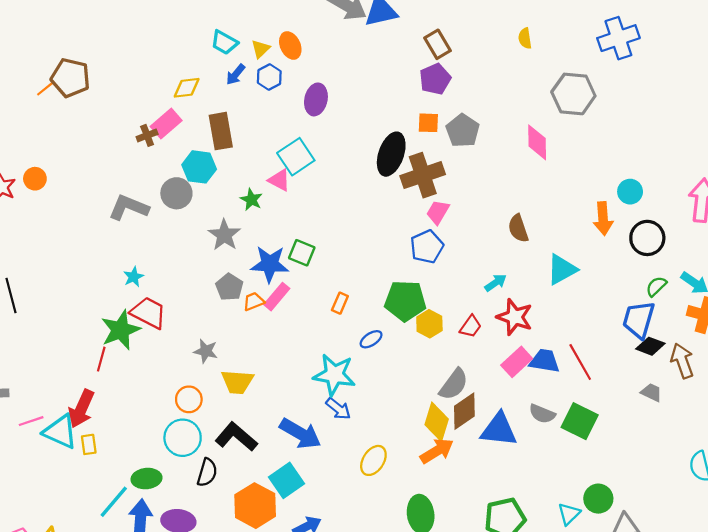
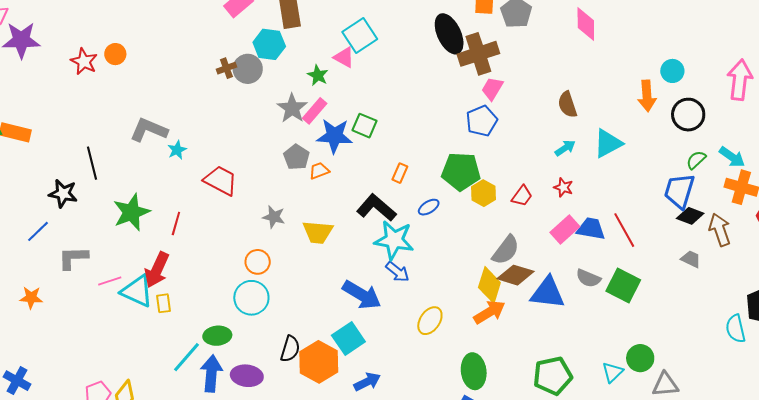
brown cross: (147, 135) -> (226, 68), moved
black ellipse: (391, 154) -> (449, 34), turned -45
gray L-shape: (129, 207) -> (149, 130), moved
cyan star: (134, 277) -> (177, 150), moved
cyan arrow: (496, 283) -> (565, 148), moved
pink rectangle: (277, 297) -> (315, 111), moved
red star: (515, 317) -> (563, 187), size x0.6
green star: (120, 330) -> (131, 212), moved
yellow trapezoid: (237, 382) -> (318, 232), moved
brown diamond: (464, 411) -> (516, 275), turned 51
black L-shape: (236, 437) -> (376, 208), moved
black semicircle: (207, 472) -> (290, 349), moved

